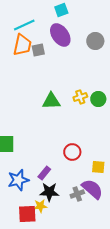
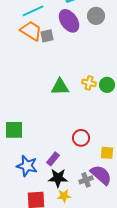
gray circle: (95, 41) -> (96, 16), moved
orange trapezoid: (22, 45) -> (31, 31), turned -70
yellow cross: (80, 97) -> (89, 83), turned 32
blue star: (18, 180) -> (27, 166), turned 30
yellow star: (40, 206) -> (64, 196), moved

